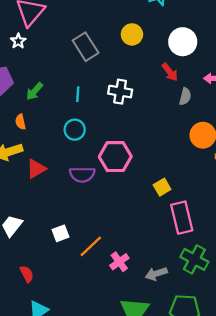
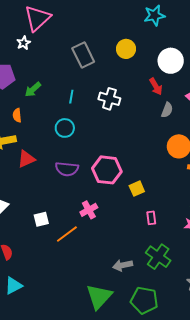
pink hexagon: (115, 157) -> (107, 170), moved
pink rectangle: (182, 218) -> (151, 218), size x0.5
pink cross: (119, 262) -> (89, 210), moved

